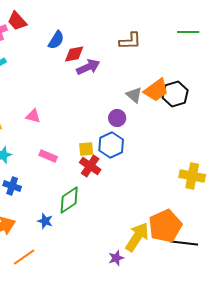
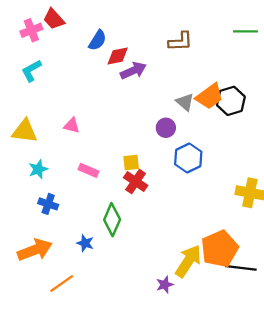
blue hexagon: (111, 145) -> (188, 158), moved
green diamond: (69, 200) -> (112, 220), turned -32

